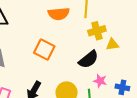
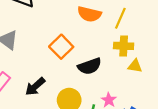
black semicircle: (88, 59) -> (90, 66), moved

